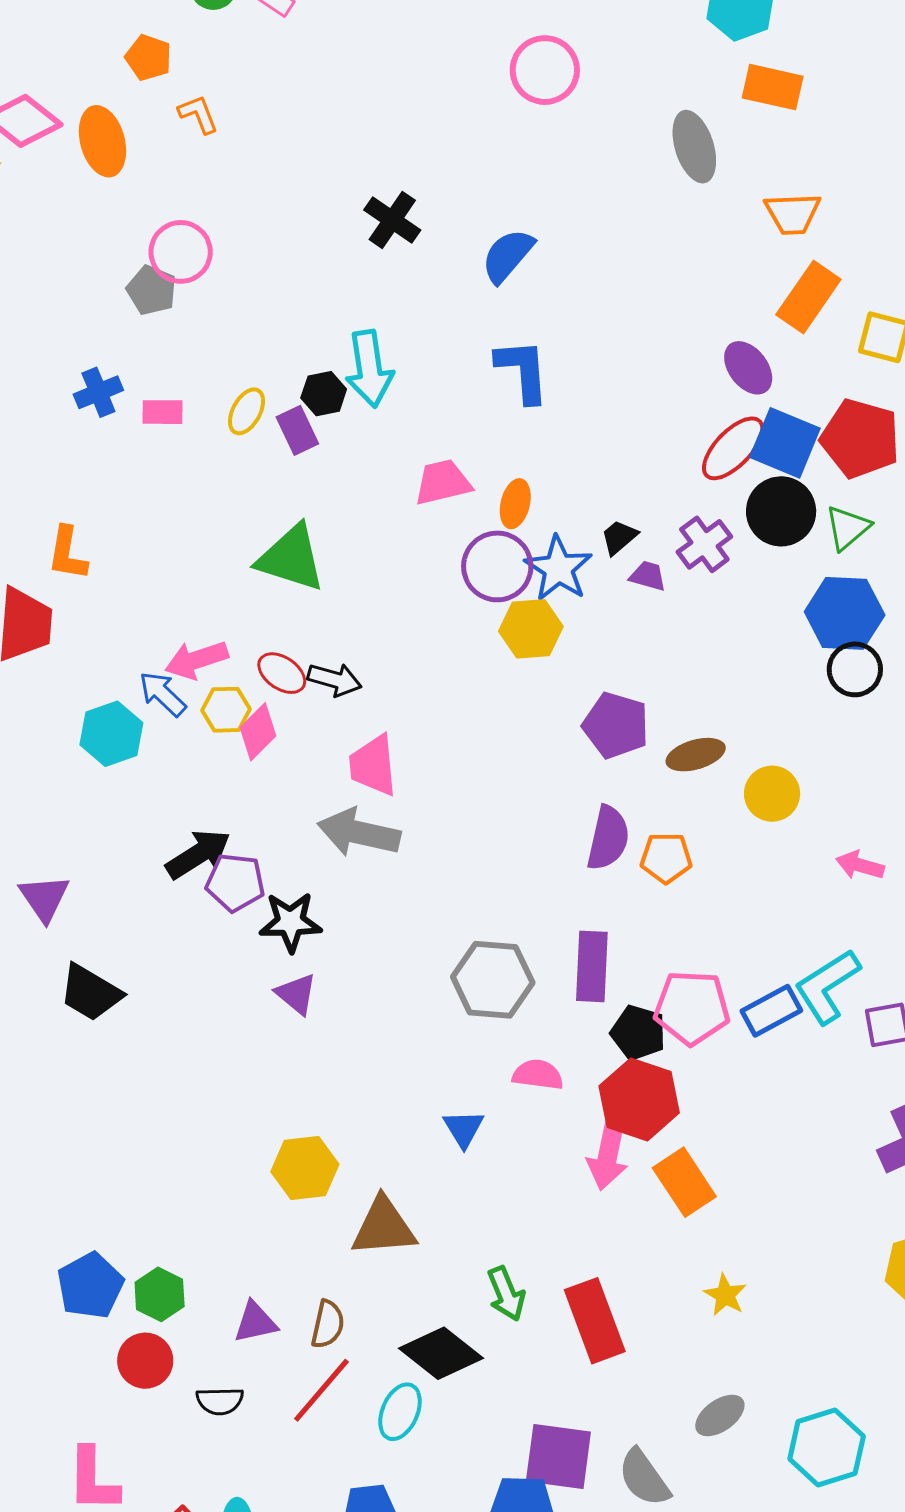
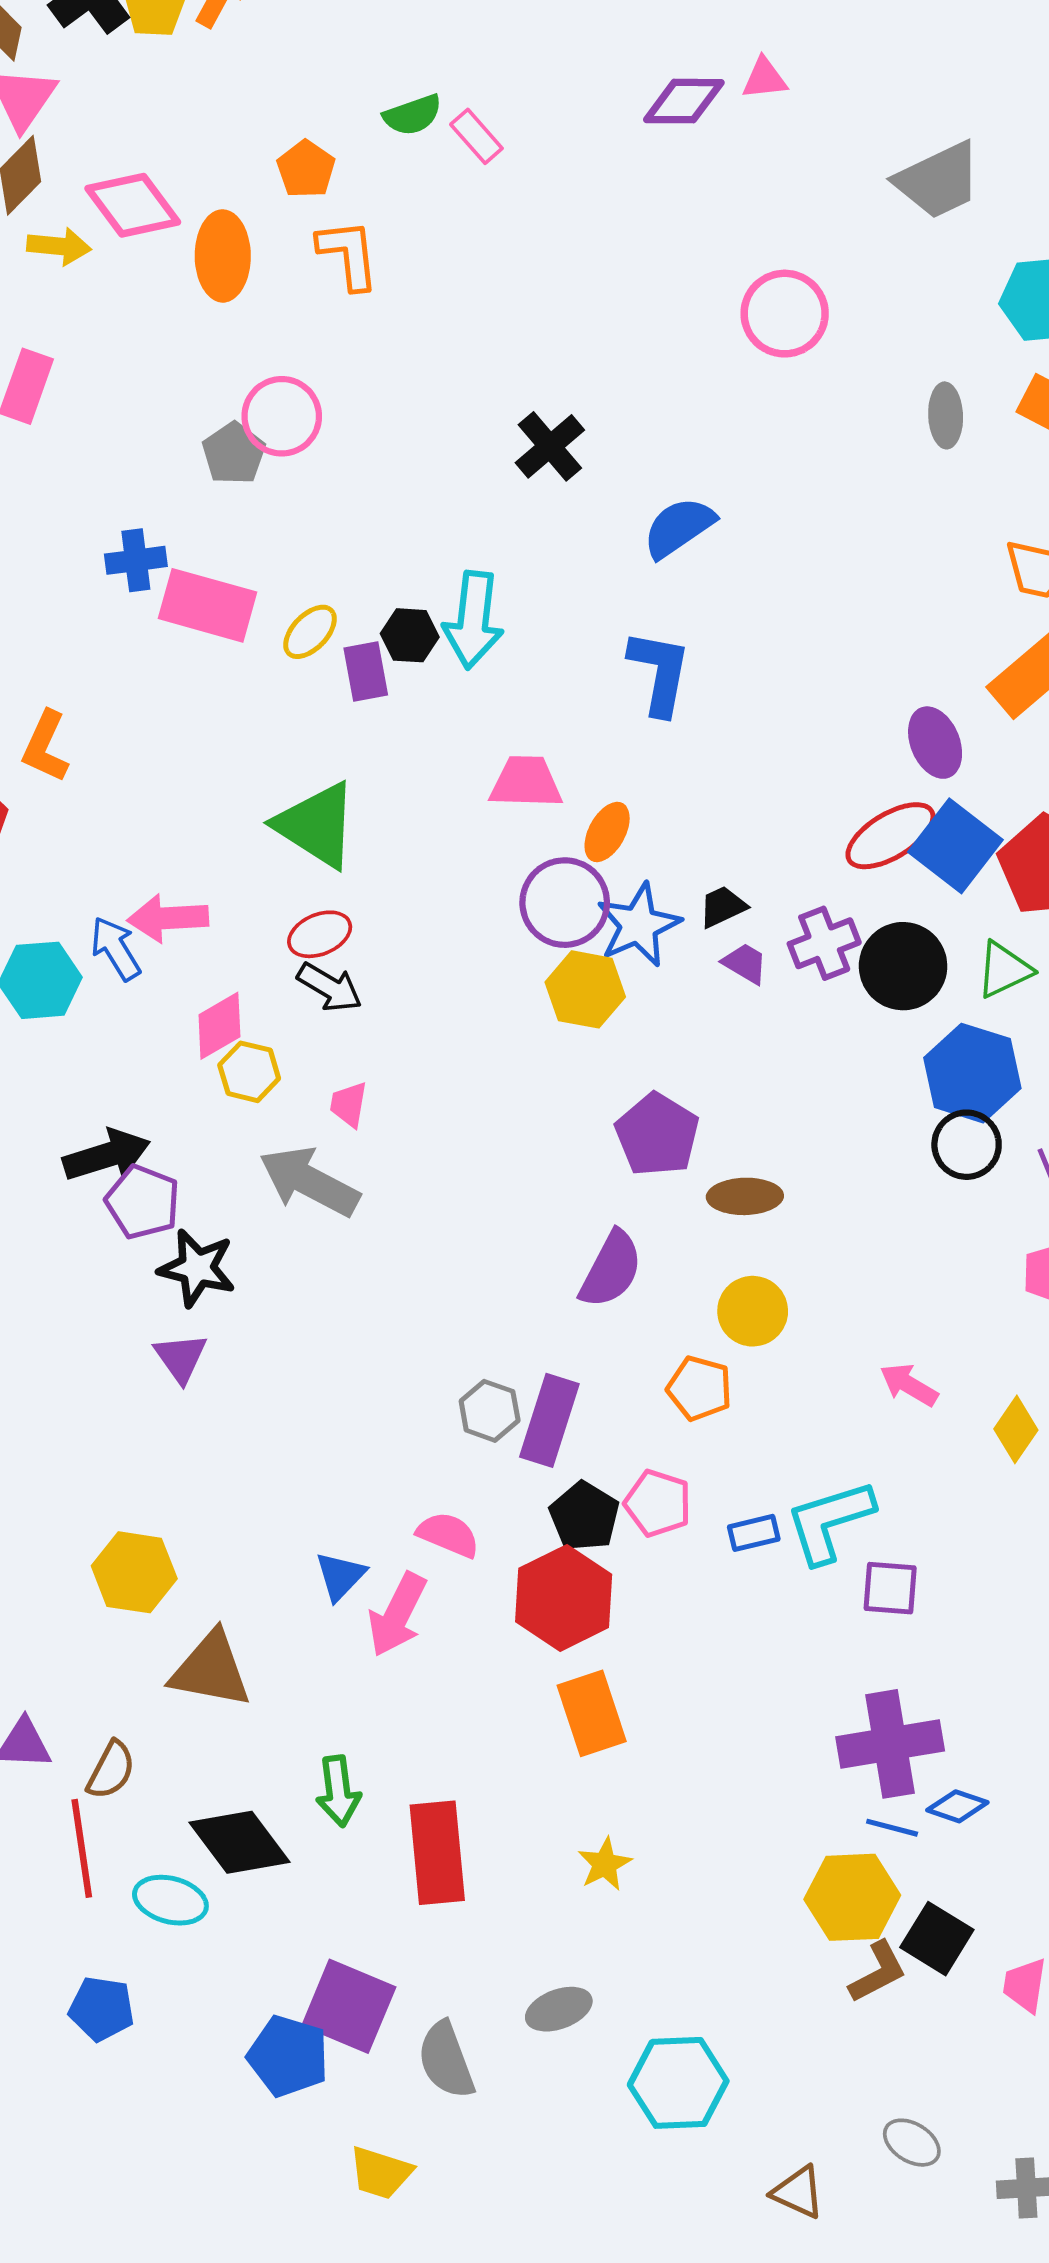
orange L-shape: (198, 114) -> (348, 254), size x1.4
gray ellipse: (694, 147) -> (946, 415), moved, size x0.7
pink rectangle: (163, 412) -> (207, 605), size x1.8
black circle: (781, 511) -> (903, 966), moved
red ellipse: (282, 673) -> (320, 934), moved, turned -72
yellow hexagon: (226, 710) -> (249, 1072), moved
pink trapezoid: (373, 765) -> (349, 1104), size x0.6
yellow circle: (772, 794) -> (753, 1311), moved
orange pentagon: (666, 858) -> (699, 1388), moved
gray hexagon: (493, 980) -> (490, 1411), moved, size x0.6
pink pentagon: (692, 1008) -> (658, 1503), size x0.7
blue rectangle: (771, 1011) -> (754, 1533), size x0.7
pink arrow: (608, 1155) -> (397, 1615), moved
red line: (321, 1390) -> (82, 1848), turned -64
cyan ellipse: (400, 1412) -> (170, 1900), turned 66

